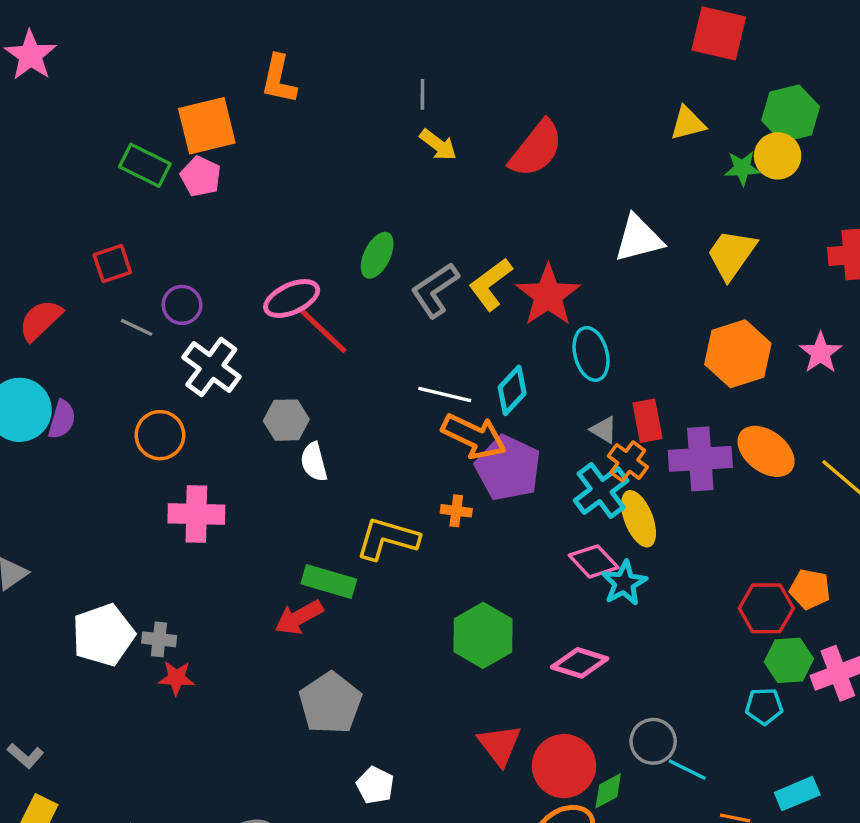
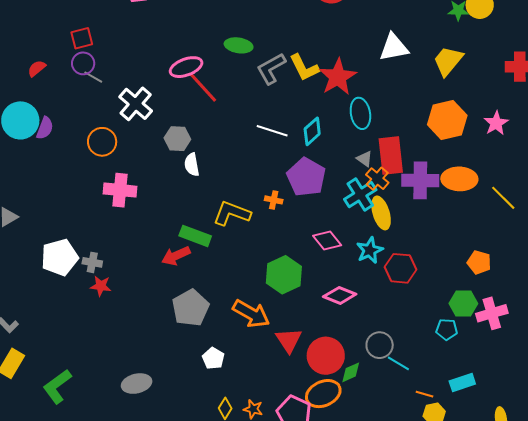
green ellipse: (377, 255) -> (239, 45), turned 68
yellow L-shape: (491, 284) -> (304, 68), turned -84
purple circle: (182, 305) -> (83, 63), moved
red semicircle: (40, 320) -> (37, 68), size x0.7
red rectangle: (648, 421) -> (391, 155), size x1.5
orange arrow: (474, 436) -> (251, 314), moved
orange ellipse: (766, 451) -> (459, 179), turned -40
pink diamond: (594, 561) -> (327, 241), moved
red hexagon: (766, 608) -> (401, 268), moved

